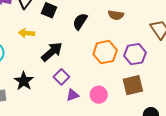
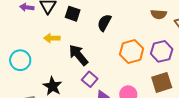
brown semicircle: (116, 15) -> (159, 14), moved
black arrow: (52, 52) -> (78, 55), turned -85

